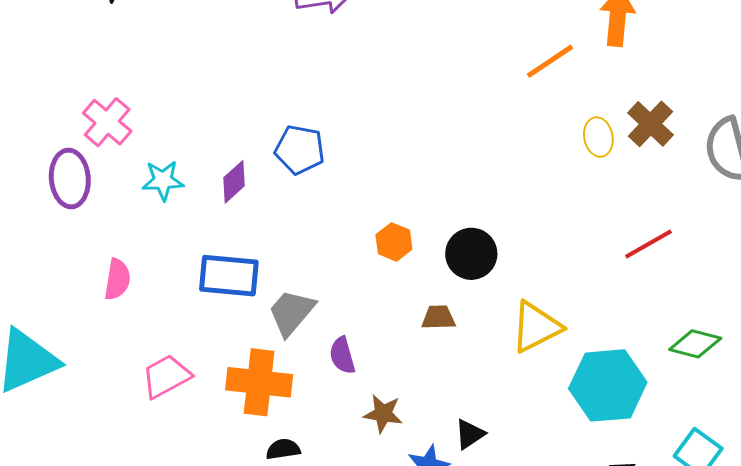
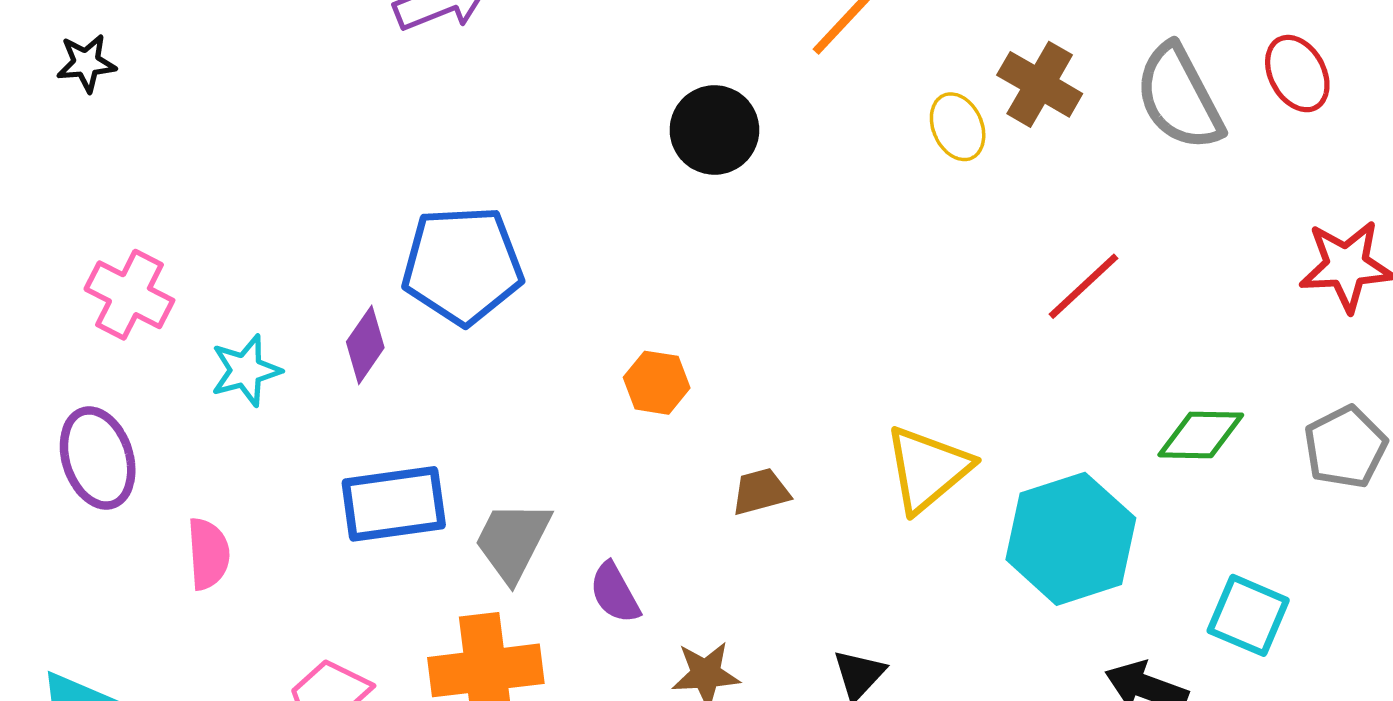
blue pentagon: (300, 150) -> (462, 265), size x1.4
purple ellipse: (70, 178) -> (98, 458), moved
black circle: (471, 254) -> (714, 130), moved

